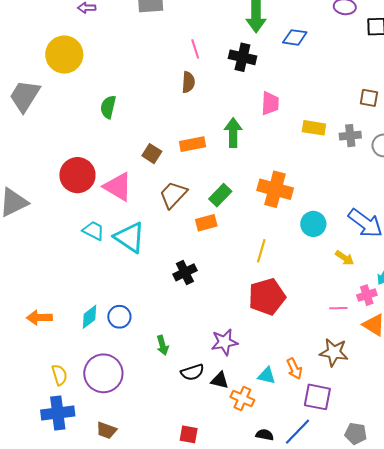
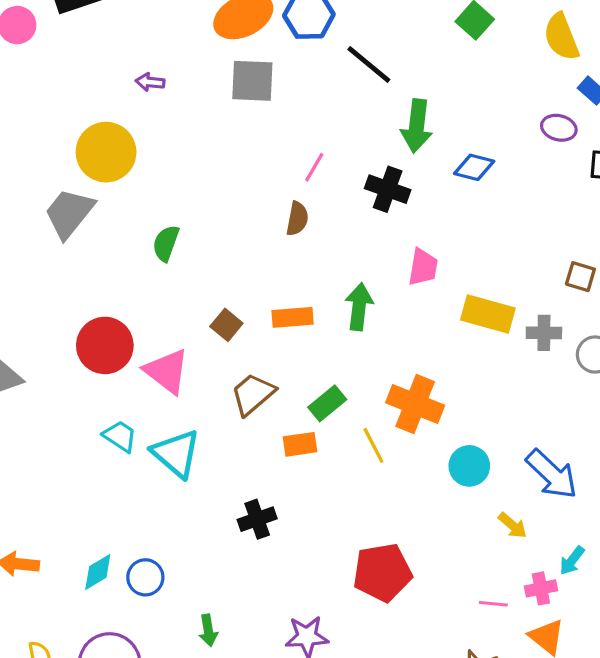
pink line: (195, 49) -> (314, 167), turned 42
gray trapezoid: (25, 96) -> (69, 213), moved
yellow rectangle: (314, 128) -> (488, 314), size x1.4
yellow line: (261, 251) -> (373, 445), moved, turned -50

